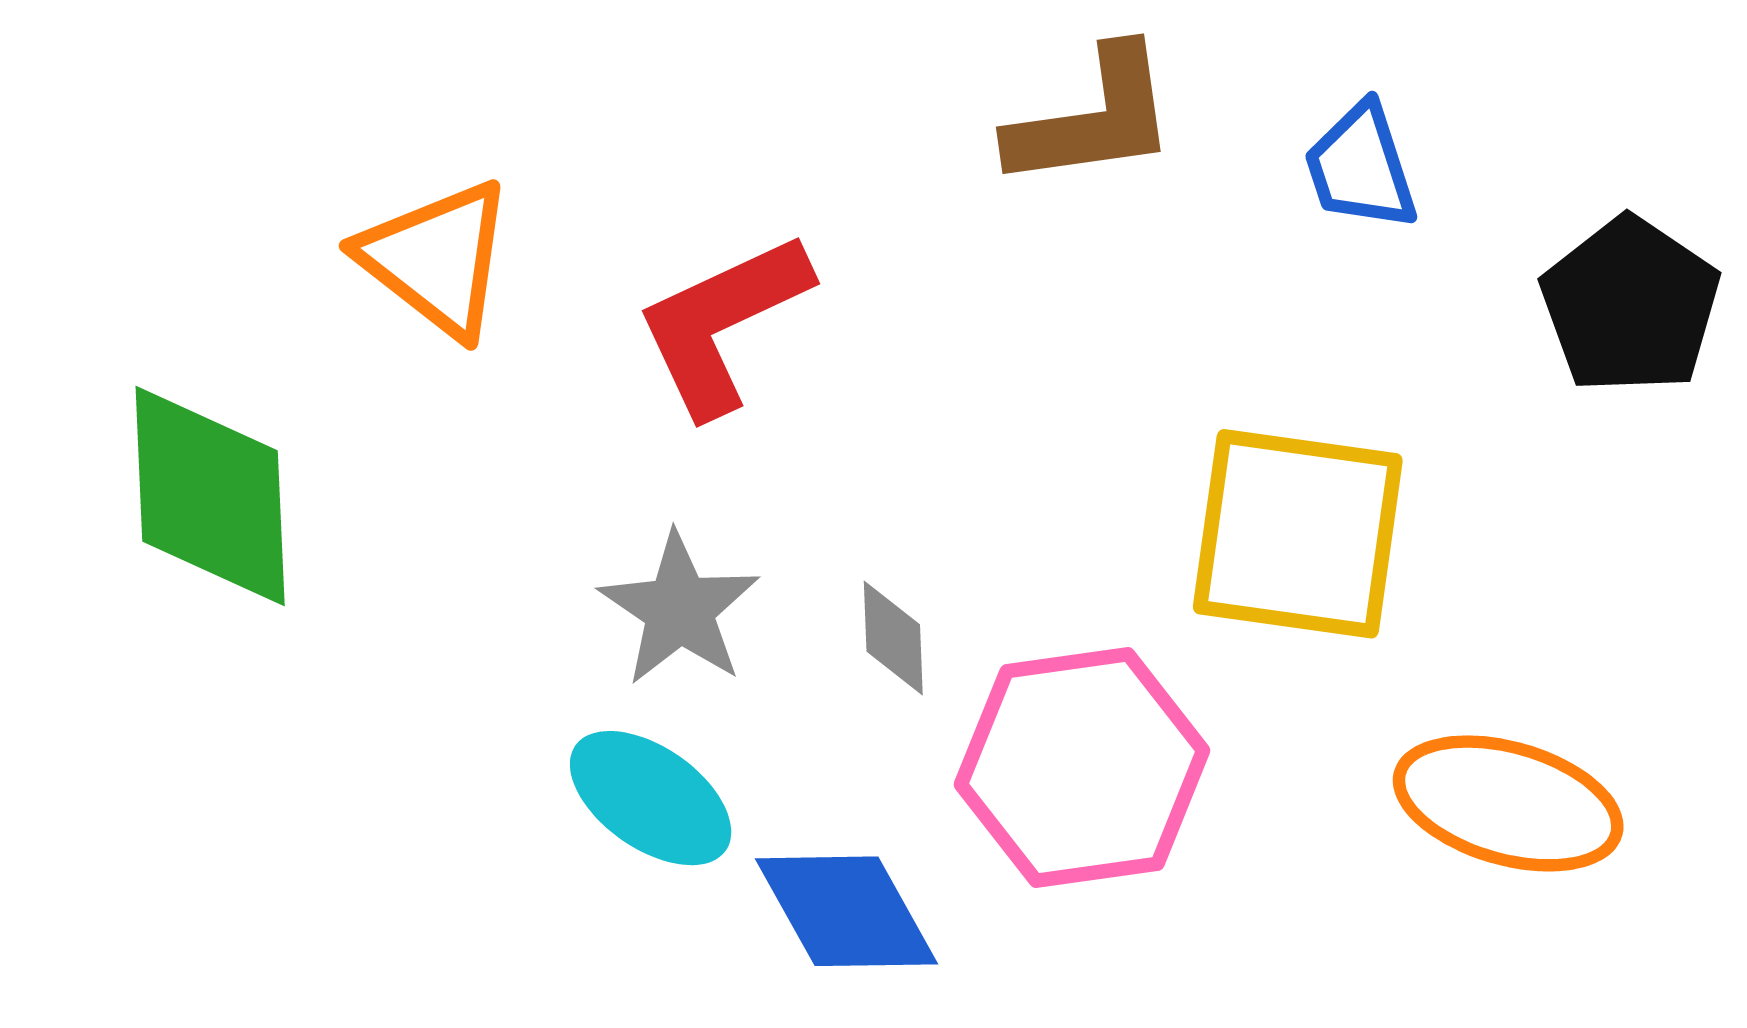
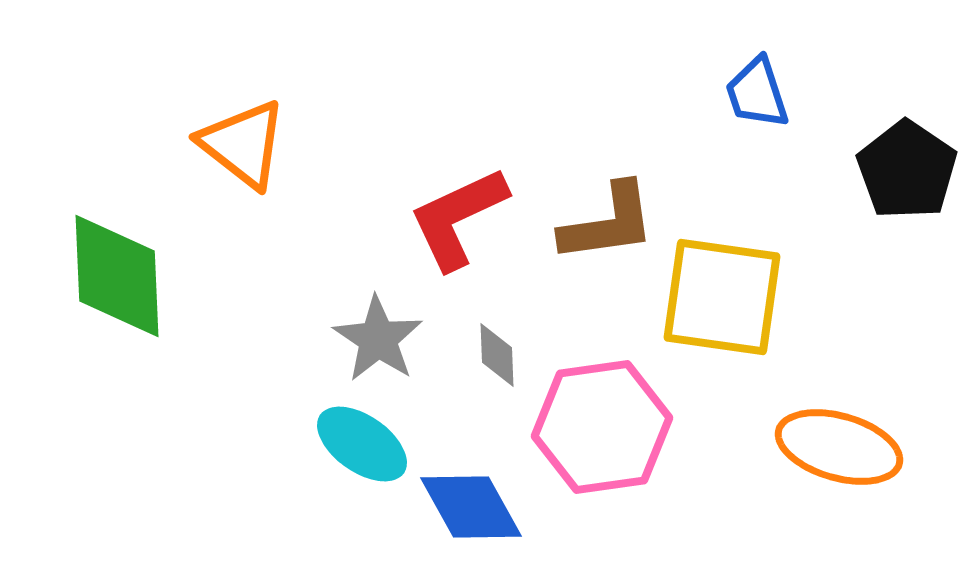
brown L-shape: (1093, 118) -> (608, 223), moved
red L-shape: (722, 323) -> (458, 218), moved

